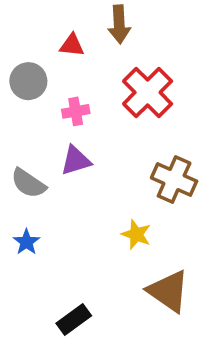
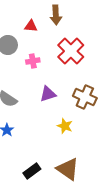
purple triangle: (76, 161) -> (48, 94), moved
brown triangle: (168, 291) -> (68, 169), moved

